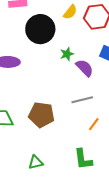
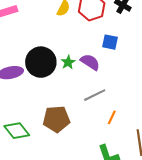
black circle: (40, 29) -> (41, 62), moved
green star: (67, 54) -> (68, 62), moved

